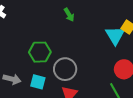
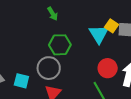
green hexagon: (40, 52) -> (60, 45), moved

